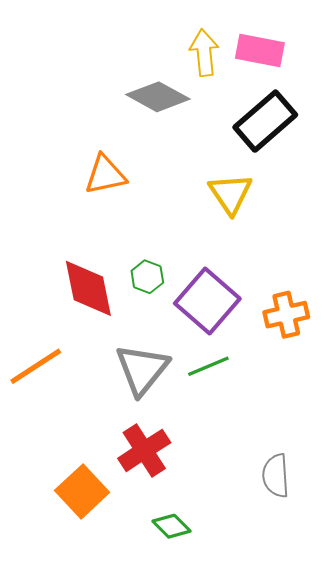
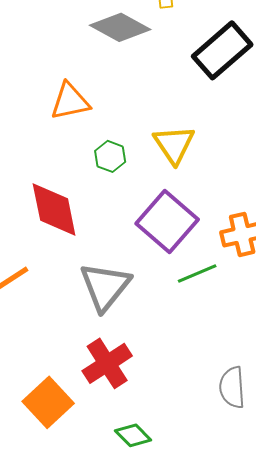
yellow triangle: (230, 194) -> (174, 144), moved
green hexagon: (147, 277) -> (110, 156), moved
green line: (208, 366) -> (197, 273), moved

